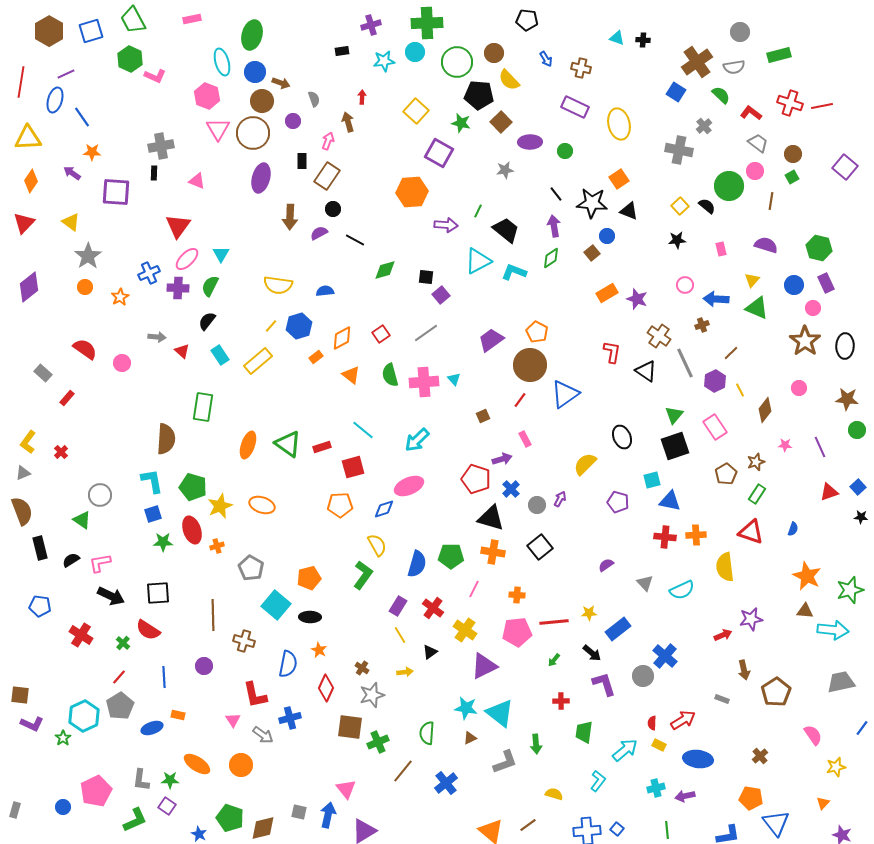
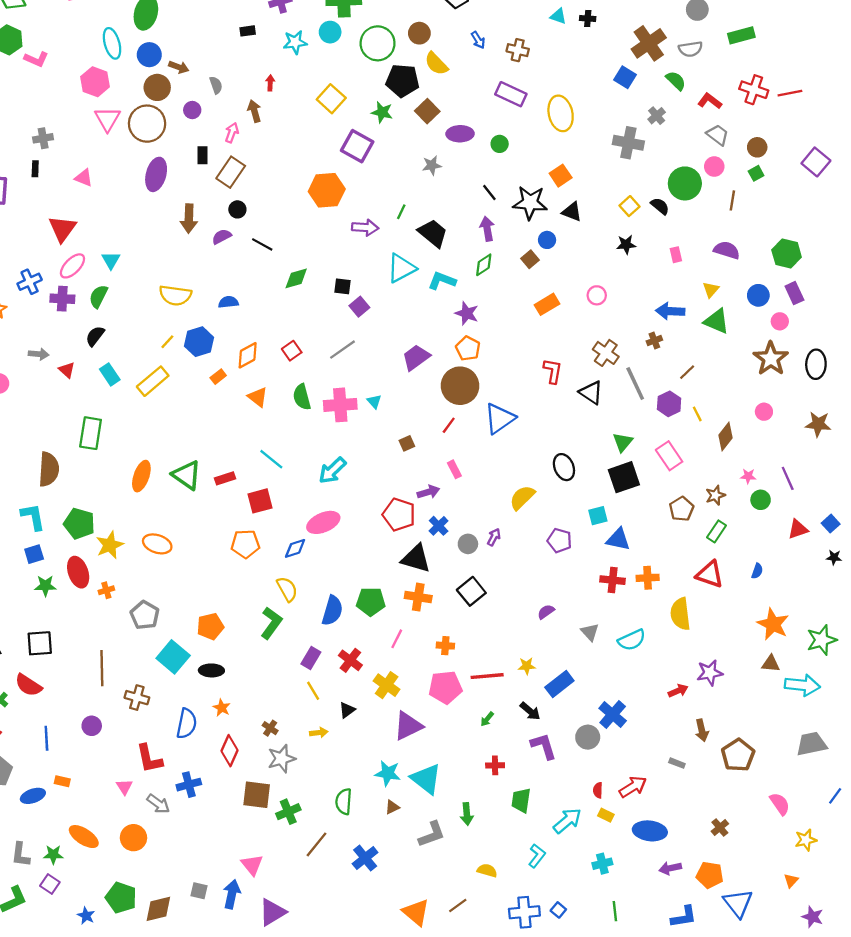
gray cross: (161, 146) -> (43, 138), size x0.7
pink circle: (685, 285) -> (597, 295), moved
purple star: (637, 299) -> (467, 313), moved
green circle: (857, 430) -> (761, 500), moved
purple arrow: (685, 796) -> (670, 868), moved

